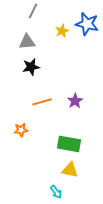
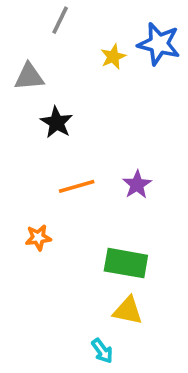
gray triangle: (27, 42) -> (29, 77), moved
black star: (31, 67) -> (57, 122), turned -30

